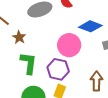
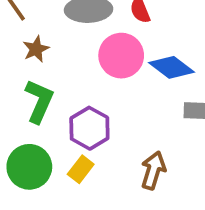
pink circle: (69, 45) -> (121, 56), moved

